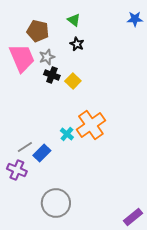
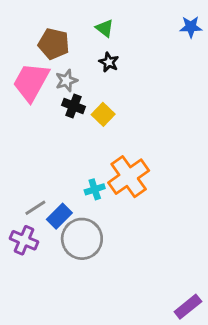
pink trapezoid: (22, 58) -> (31, 82), turned -128
cyan cross: (67, 134) -> (95, 189), turned 32
gray circle: (56, 203) -> (82, 239), moved

